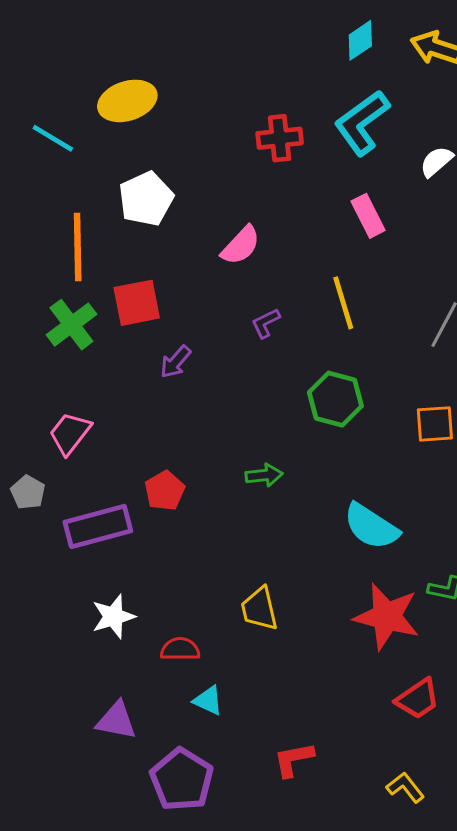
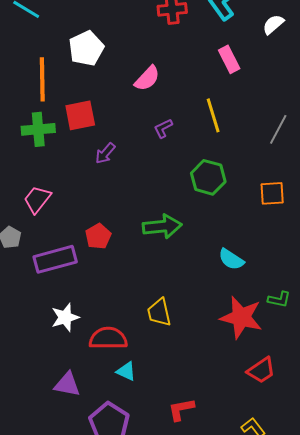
green cross: (71, 325) -> (38, 129), turned 32
green arrow: (264, 475) -> (162, 226), size x1.6
cyan semicircle: (371, 526) -> (231, 259), size x0.7
red semicircle: (180, 649) -> (108, 338), size x1.5

